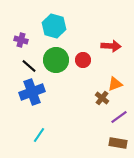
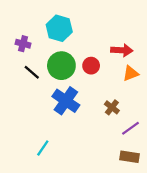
orange triangle: (115, 84) -> (131, 73), moved
blue cross: (32, 92) -> (66, 101), moved, turned -35

